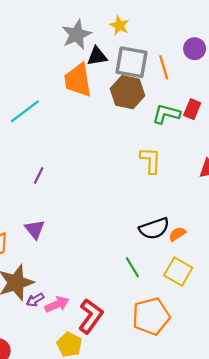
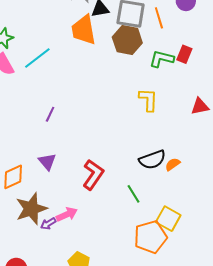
yellow square: (178, 272) -> (168, 219), moved
pink arrow: (57, 304) -> (67, 214), moved
red L-shape: (91, 316) -> (93, 175), moved

